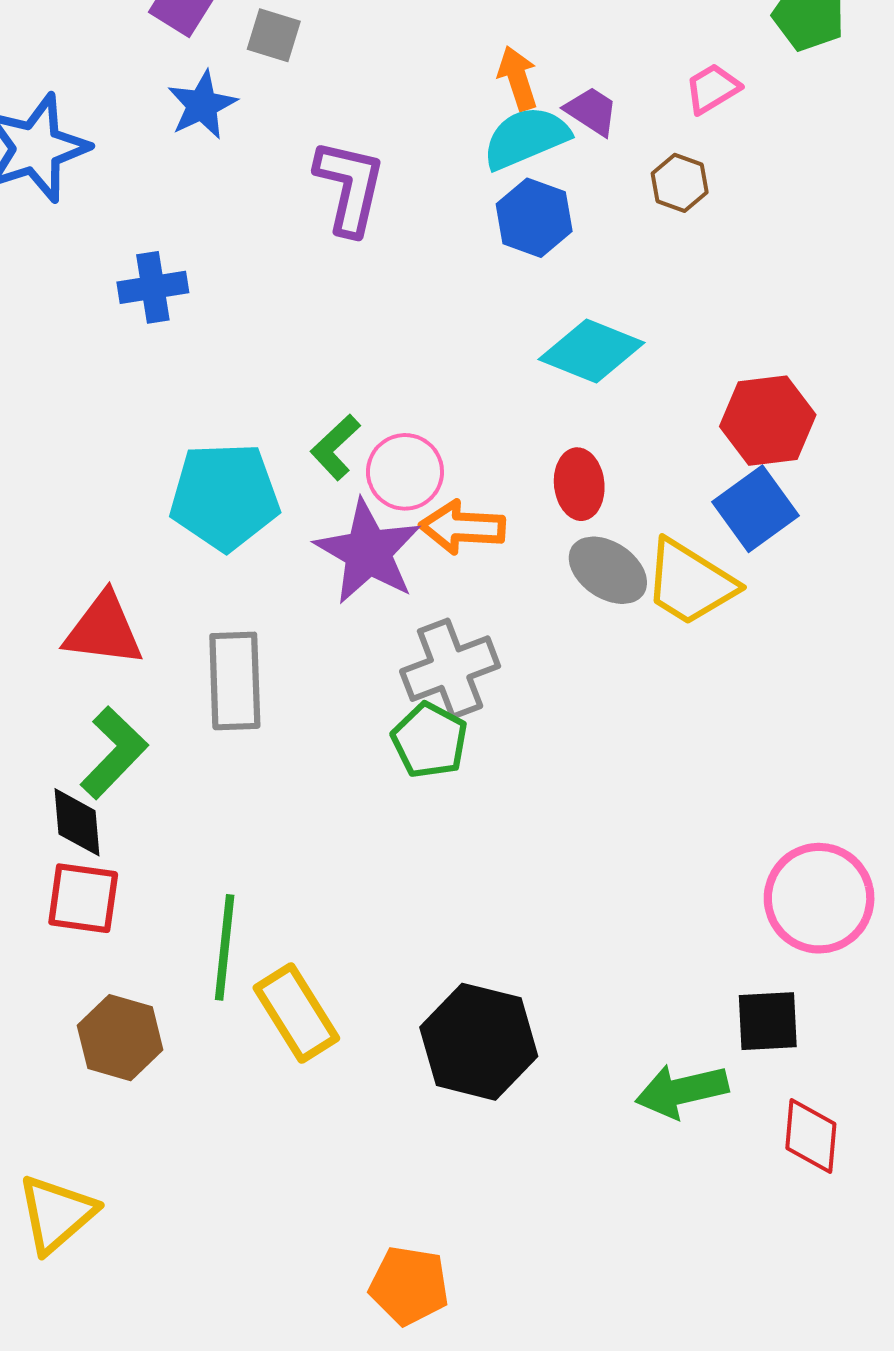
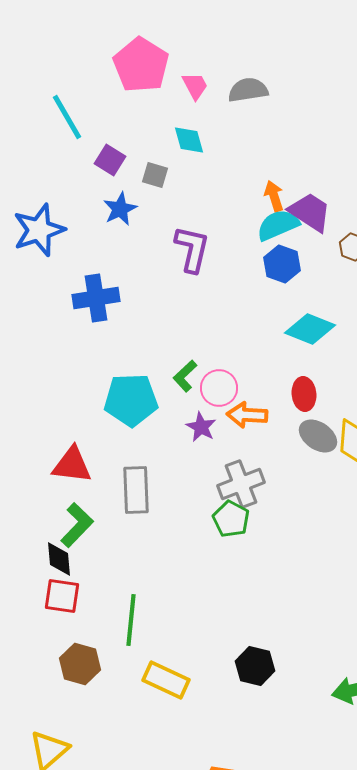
purple trapezoid: (592, 111) -> (310, 212), size x1.6
blue cross: (153, 287) -> (96, 298), size x1.4
purple star: (368, 552) -> (201, 427), size x0.6
yellow rectangle: (296, 1013) -> (166, 680), moved, turned -33
black hexagon: (479, 1042) -> (255, 666), size x0.7

